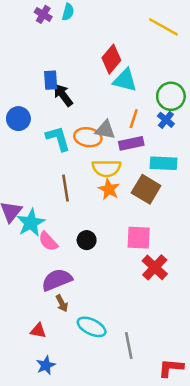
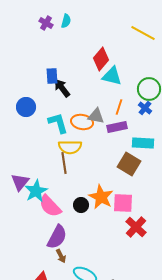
yellow semicircle: (106, 168) -> (70, 147), moved
orange star: (109, 189) -> (101, 197), moved, size x1.4
pink semicircle: (48, 241) -> (50, 206), size x1.4
purple semicircle: (57, 280) -> (57, 237), turned 140

